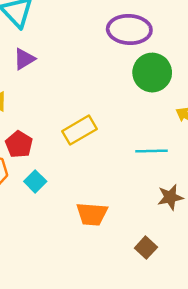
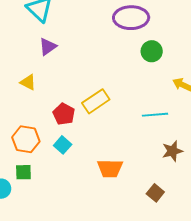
green circle: (152, 73) -> (152, 51), size x0.7
red pentagon: (19, 144) -> (64, 114), moved

